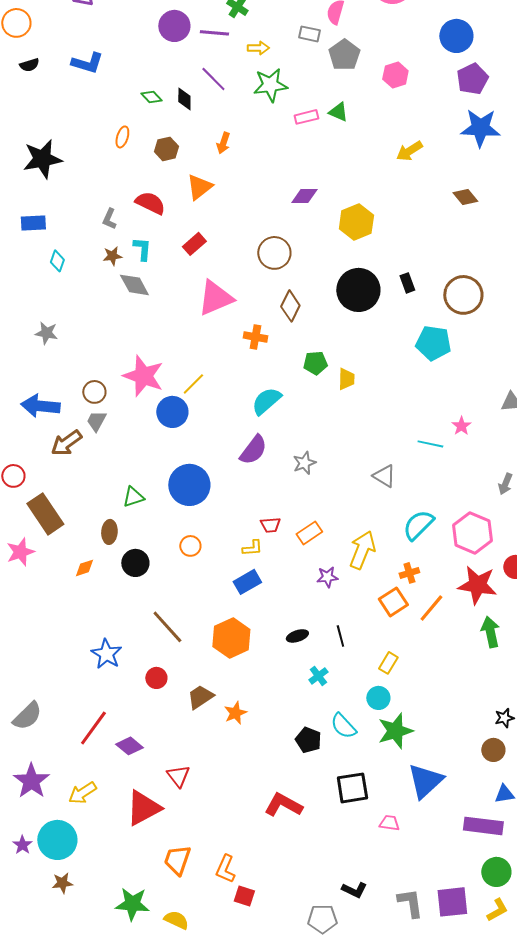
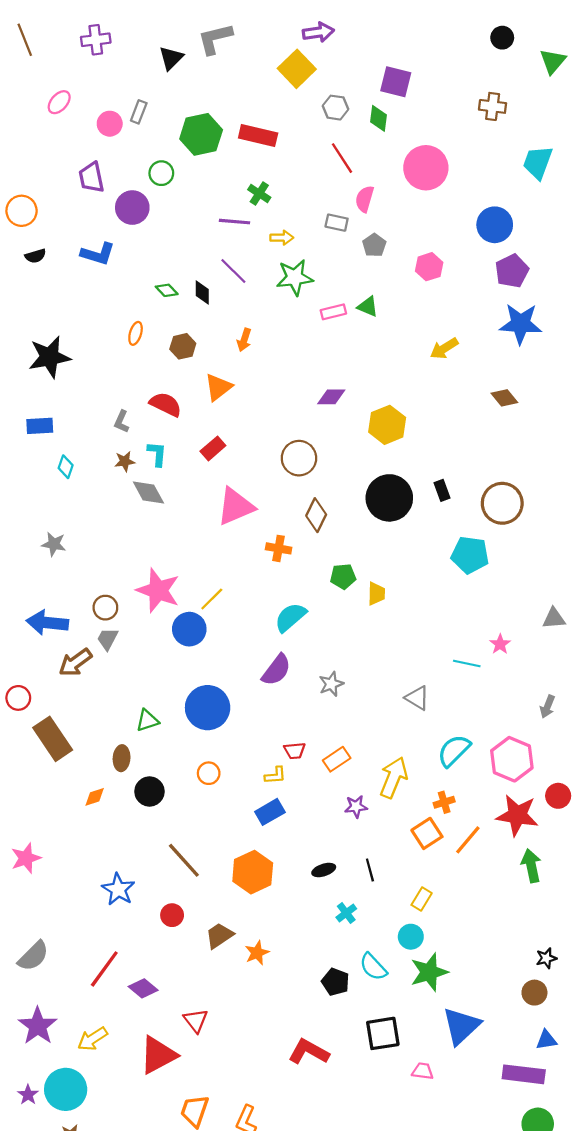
purple circle: (174, 26) -> (132, 208), moved
gray pentagon: (344, 55) -> (374, 245), size x0.7
pink star: (20, 552) -> (26, 858), moved

